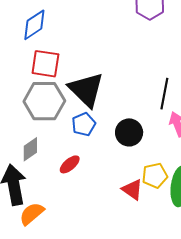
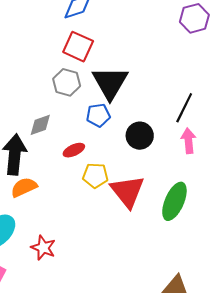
gray hexagon: (44, 101) -> (67, 82), size x0.7
yellow pentagon: (155, 176) -> (95, 176), moved
red triangle: (132, 190) -> (127, 191), size x1.6

